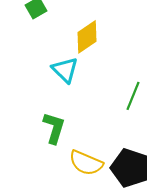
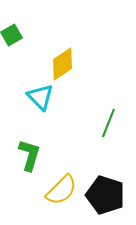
yellow semicircle: (86, 163) -> (61, 190), turned -68

